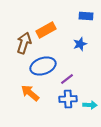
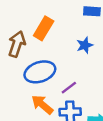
orange rectangle: (46, 30) -> (44, 28), turned -30
orange arrow: (30, 93) -> (42, 105), moved

